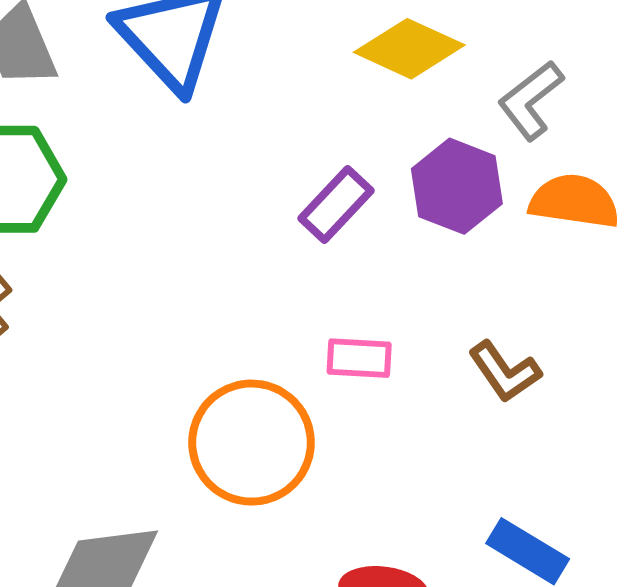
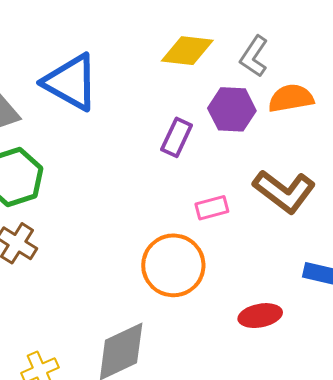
brown L-shape: (505, 372) -> (284, 191), size x1.6

